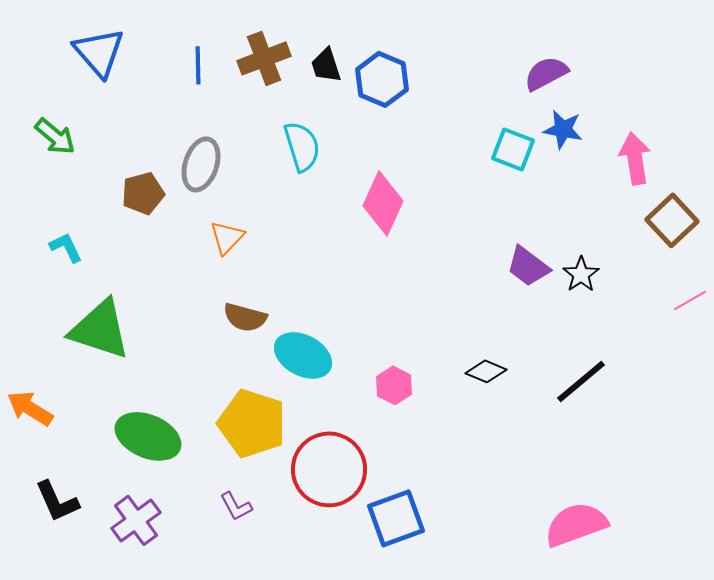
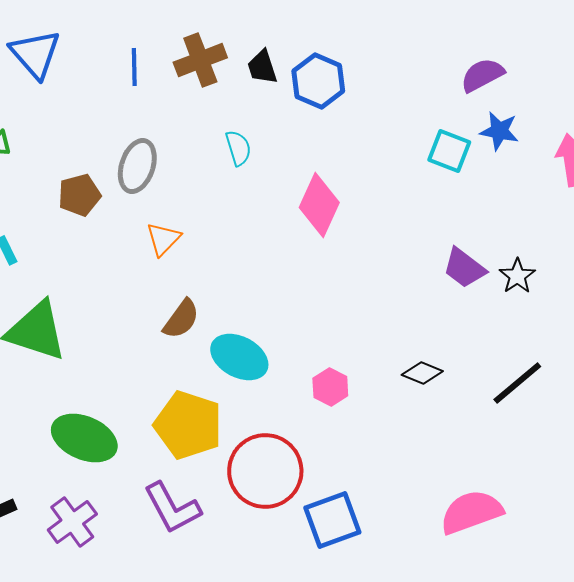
cyan semicircle: (302, 146) -> (238, 148), size x0.7
brown semicircle: (245, 317) -> (181, 319), turned -69
purple L-shape: (236, 506) -> (172, 508), size x1.8
pink semicircle: (576, 524) -> (471, 512), moved

